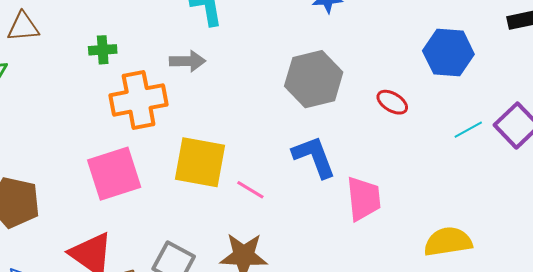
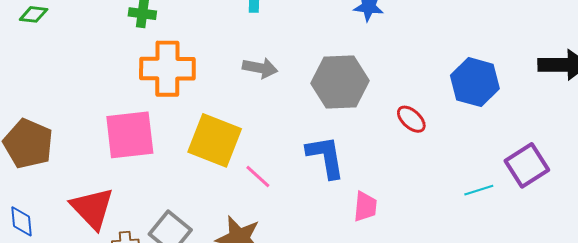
gray arrow: (187, 61) -> (260, 68), moved
cyan line: (468, 130) -> (479, 190), moved
pink trapezoid: (364, 199) -> (365, 207), size x0.7

